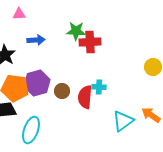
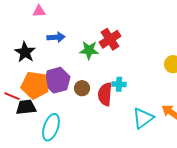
green star: (76, 31) -> (89, 50), moved
red cross: (90, 42) -> (110, 39), turned -30

